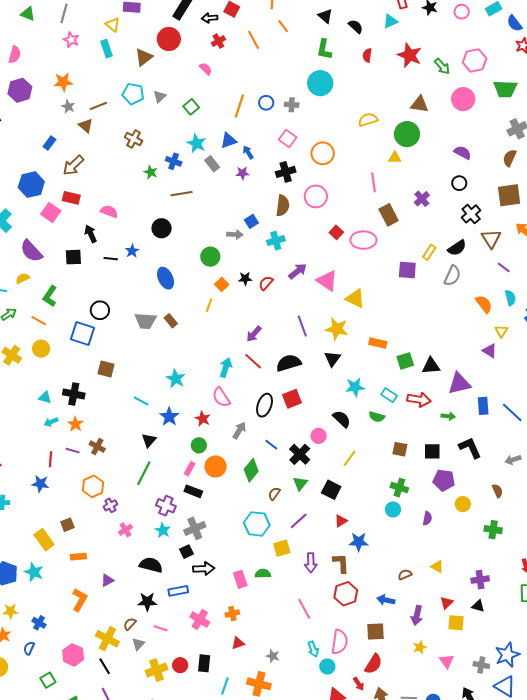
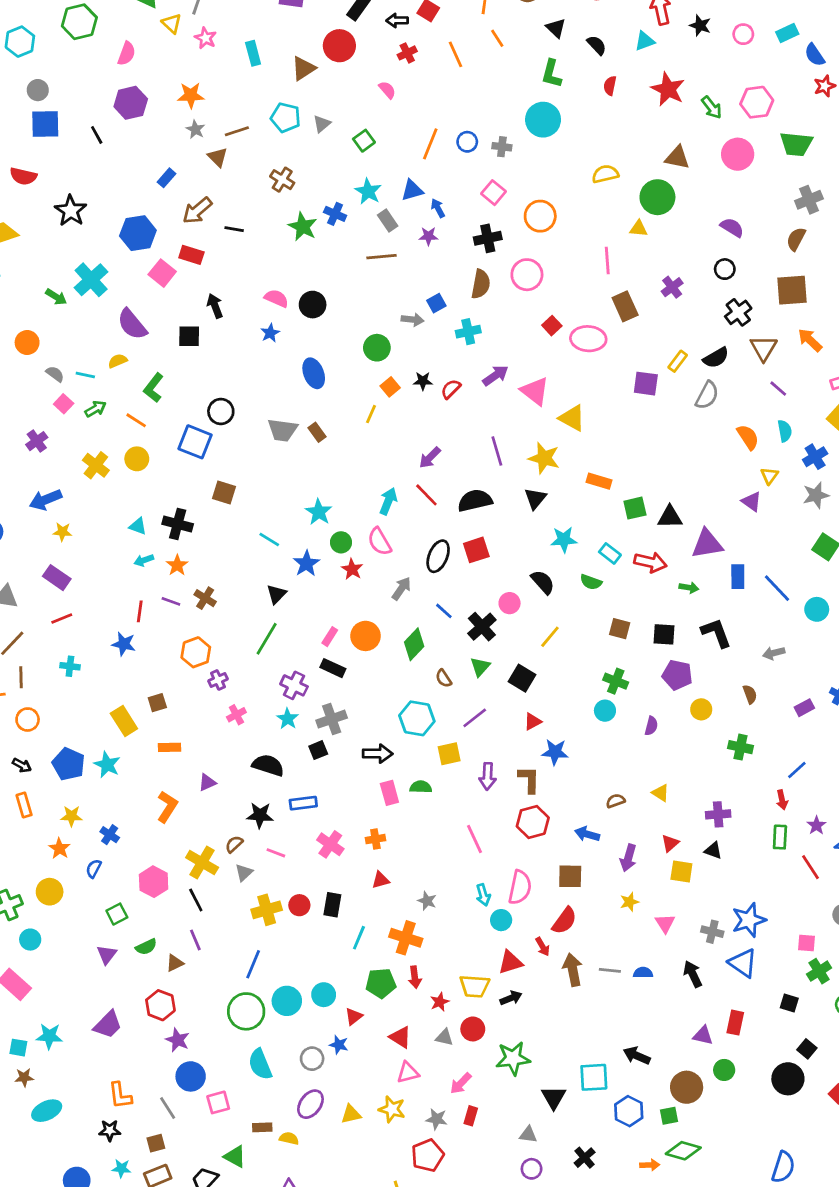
yellow triangle: (113, 25) -> (172, 23), moved
green star: (151, 172) -> (303, 227), size x1.5
brown line: (181, 194) -> (381, 257), moved
pink semicircle: (109, 211) -> (276, 298), moved
black line: (111, 259) -> (234, 229), moved
green circle: (199, 445) -> (341, 542), moved
brown semicircle: (274, 494) -> (444, 678), turned -72
black arrow: (204, 569) -> (378, 754), moved

